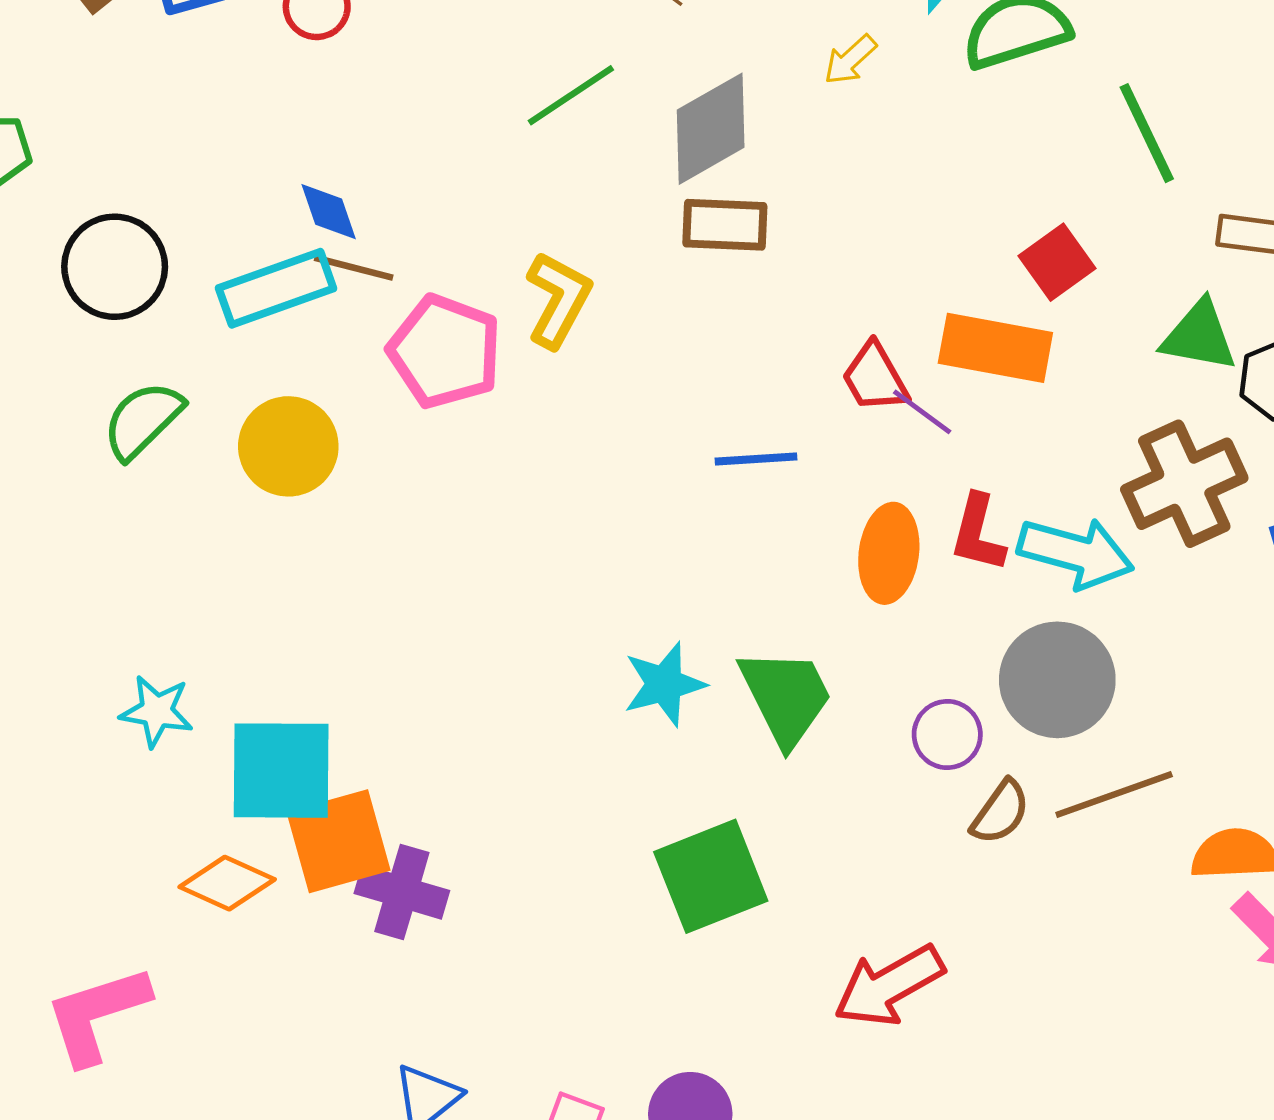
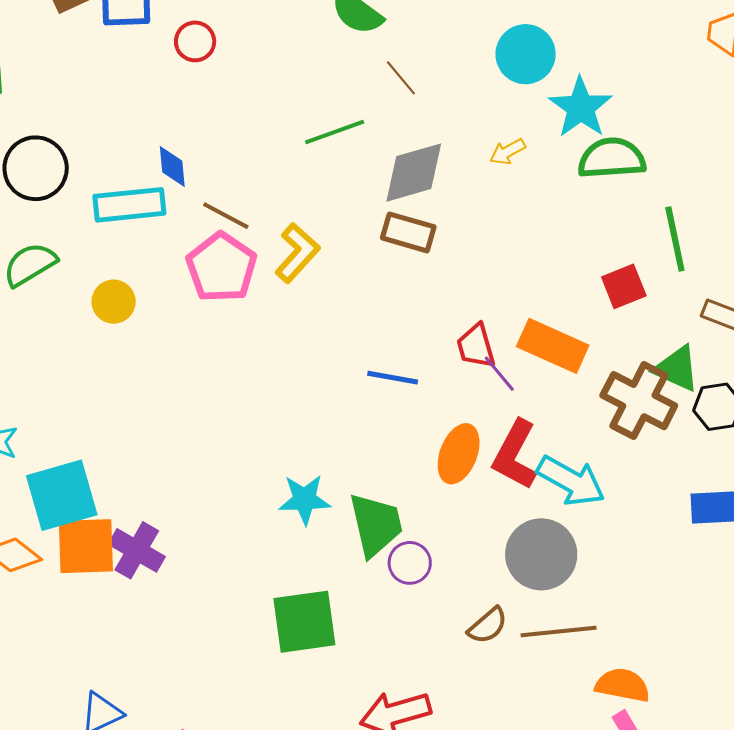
red square: (1057, 262) -> (624, 286), moved
brown line: (354, 268) -> (226, 216), moved
yellow circle: (288, 446) -> (114, 302), size x0.7
brown cross: (1184, 484) -> (639, 401), moved, turned 38
red L-shape: (978, 533) -> (515, 455), size x1.4
purple circle: (947, 735) -> (410, 563), moved
cyan square: (281, 771) -> (62, 495), turned -30
purple cross: (402, 892) -> (137, 550), moved

